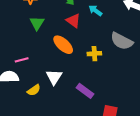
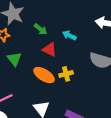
yellow cross: (94, 54) -> (66, 74), moved

